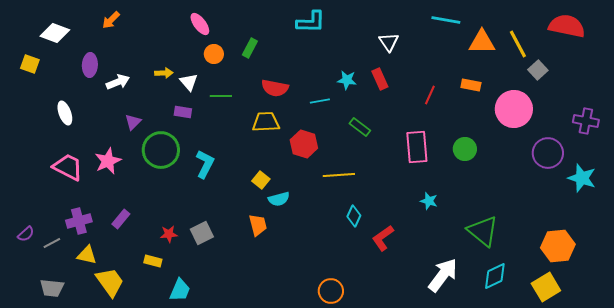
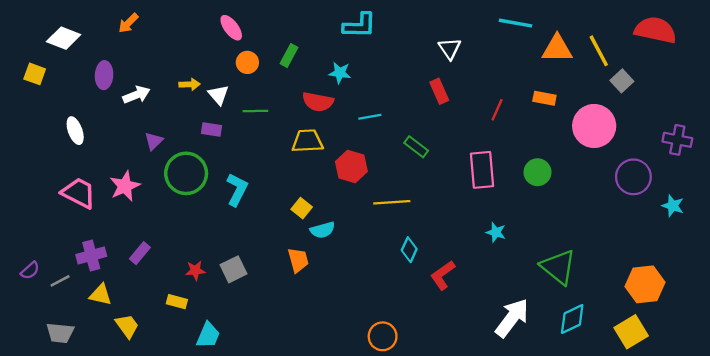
cyan star: (347, 80) -> (340, 73), moved
cyan star: (582, 178) -> (673, 206), size x0.7
yellow trapezoid: (110, 282) -> (127, 326), size x0.7

